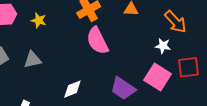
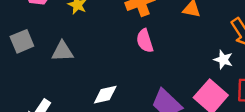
pink semicircle: (97, 41) -> (145, 41), size x0.7

